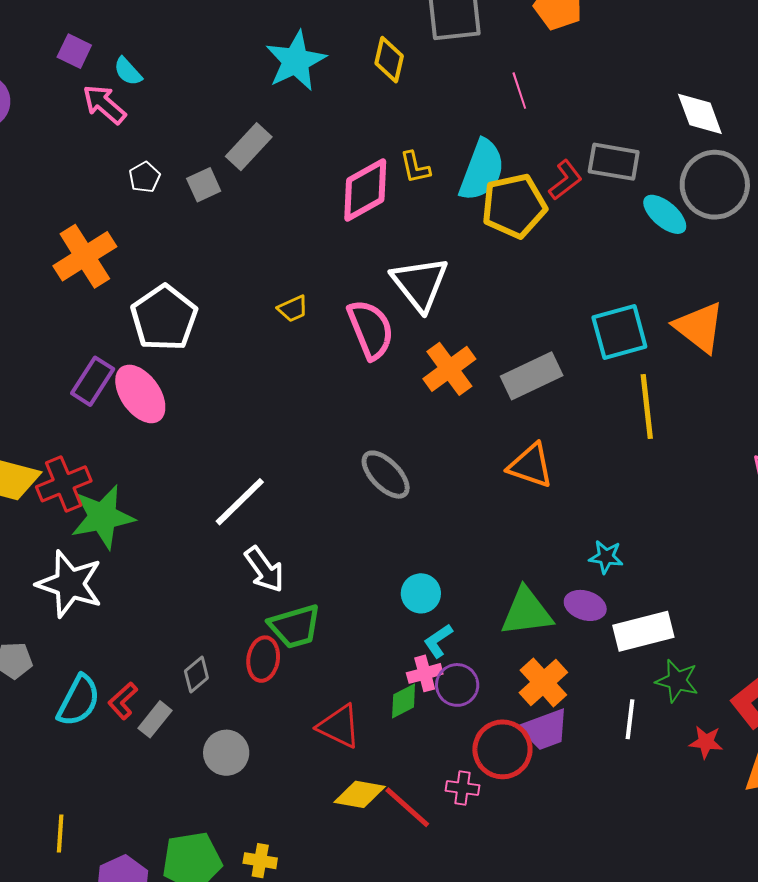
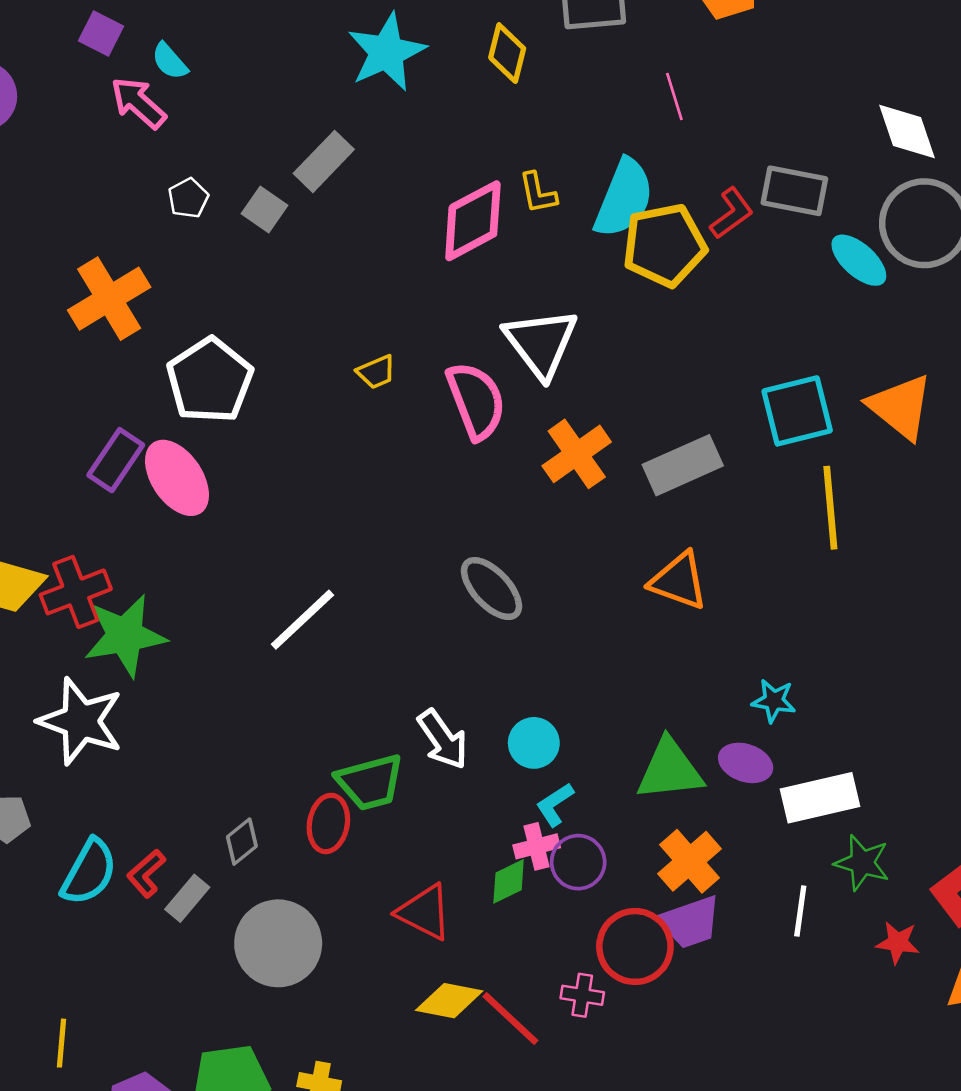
gray square: (204, 185) -> (265, 210), turned -32
white arrow: (264, 569) -> (443, 739), moved
gray circle: (226, 753) -> (278, 943), size x1.5

